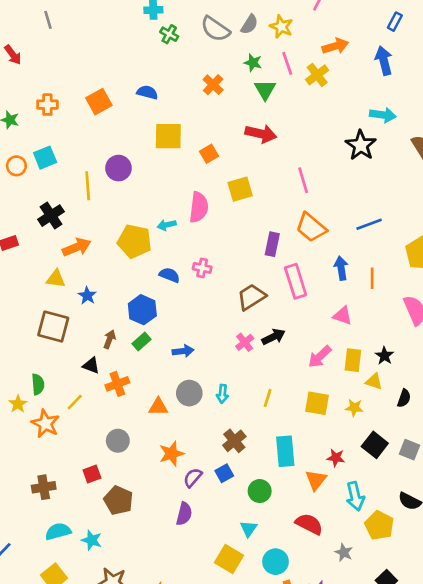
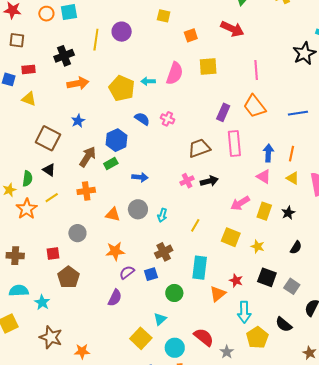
yellow square: (168, 136) -> (164, 16), size x0.6
blue arrow: (341, 268) -> (268, 153), moved
yellow triangle: (56, 279) -> (29, 99), moved
brown arrow: (110, 339) -> (88, 157), size x1.5
black triangle: (91, 365) -> (49, 170), moved
yellow triangle: (374, 381) -> (293, 178), moved
black square: (375, 445) -> (267, 277), turned -30
red semicircle: (309, 524) -> (204, 337), moved

